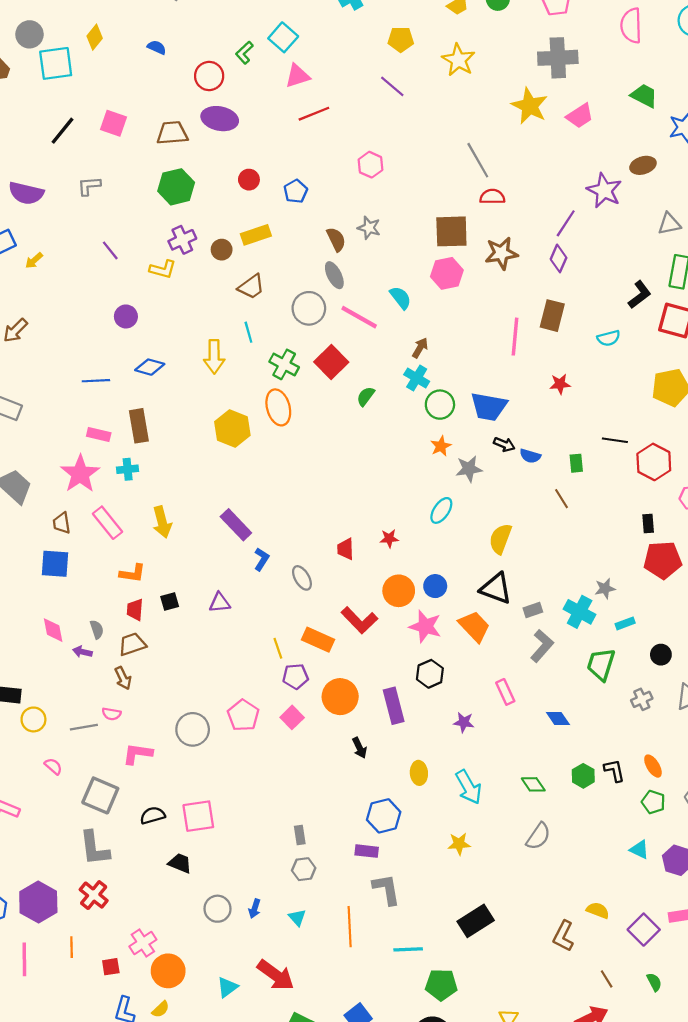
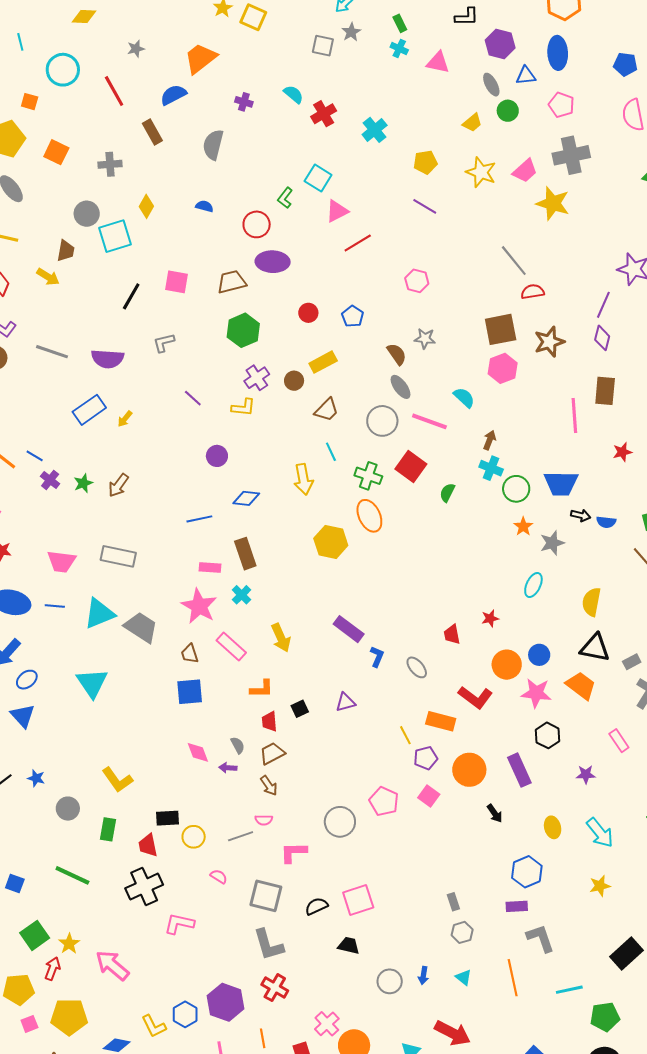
pink trapezoid: (580, 116) -> (525, 171), moved
cyan cross: (128, 469) -> (242, 595), turned -30

